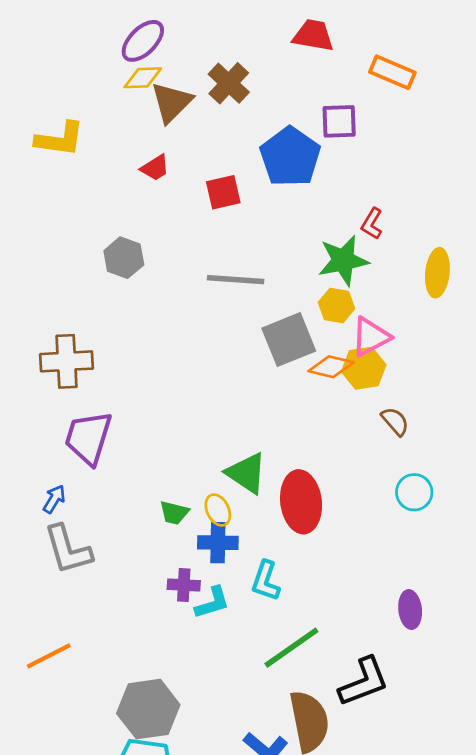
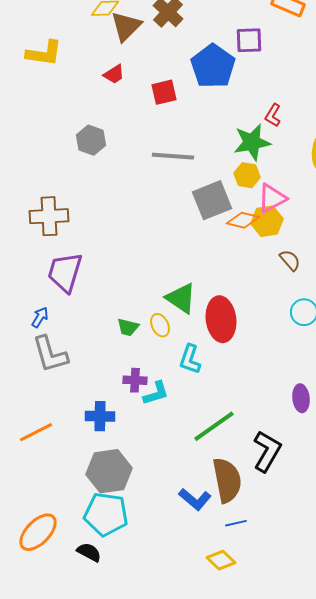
blue cross: (218, 543) -> (100, 416), moved
cyan L-shape: (266, 581) -> (190, 359), moved
black L-shape: (364, 682) -> (267, 451), turned -39

